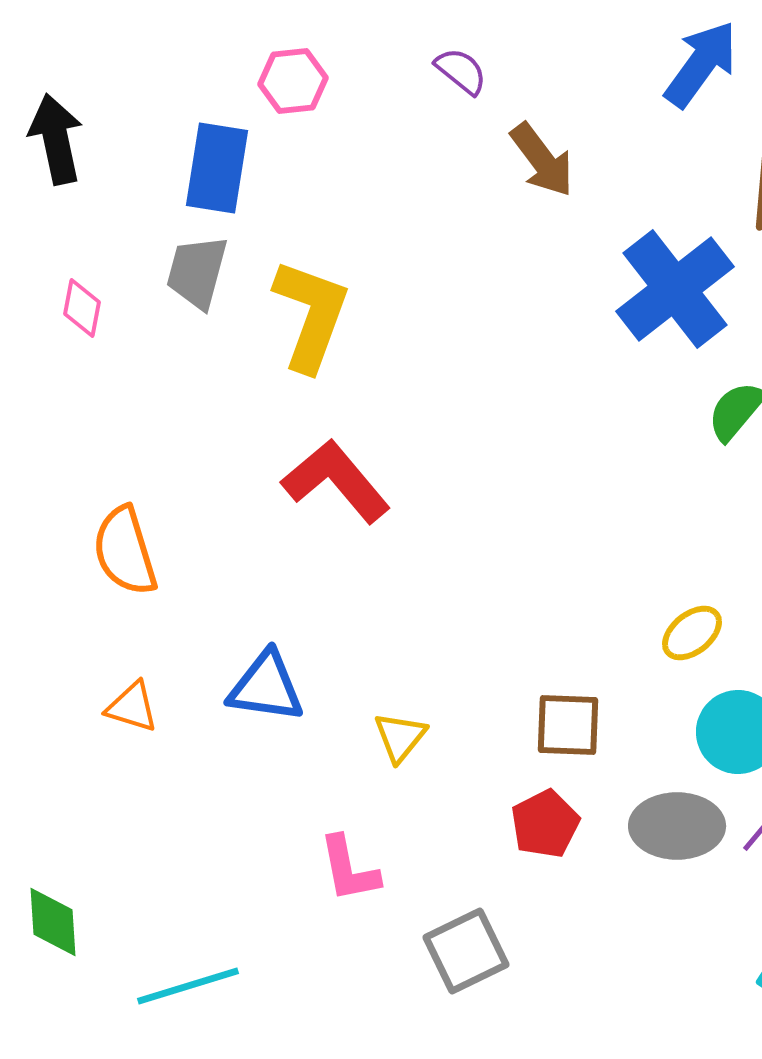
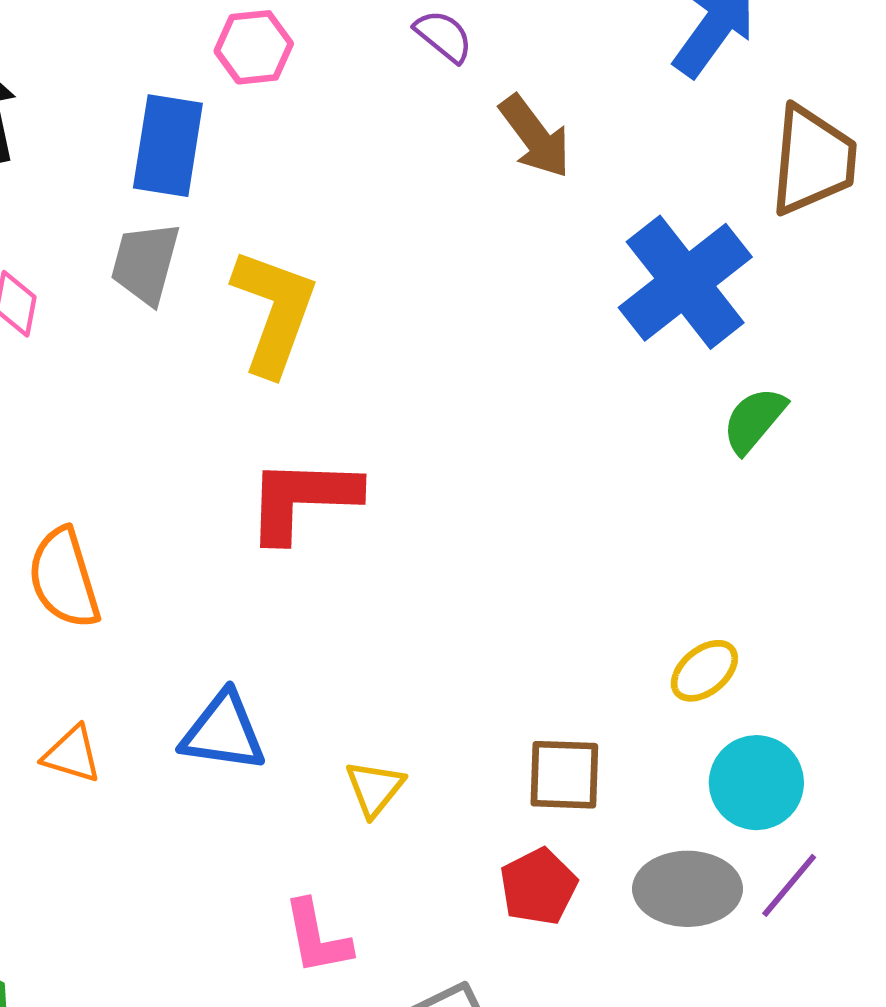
red L-shape: (336, 481) -> (302, 499), turned -48

